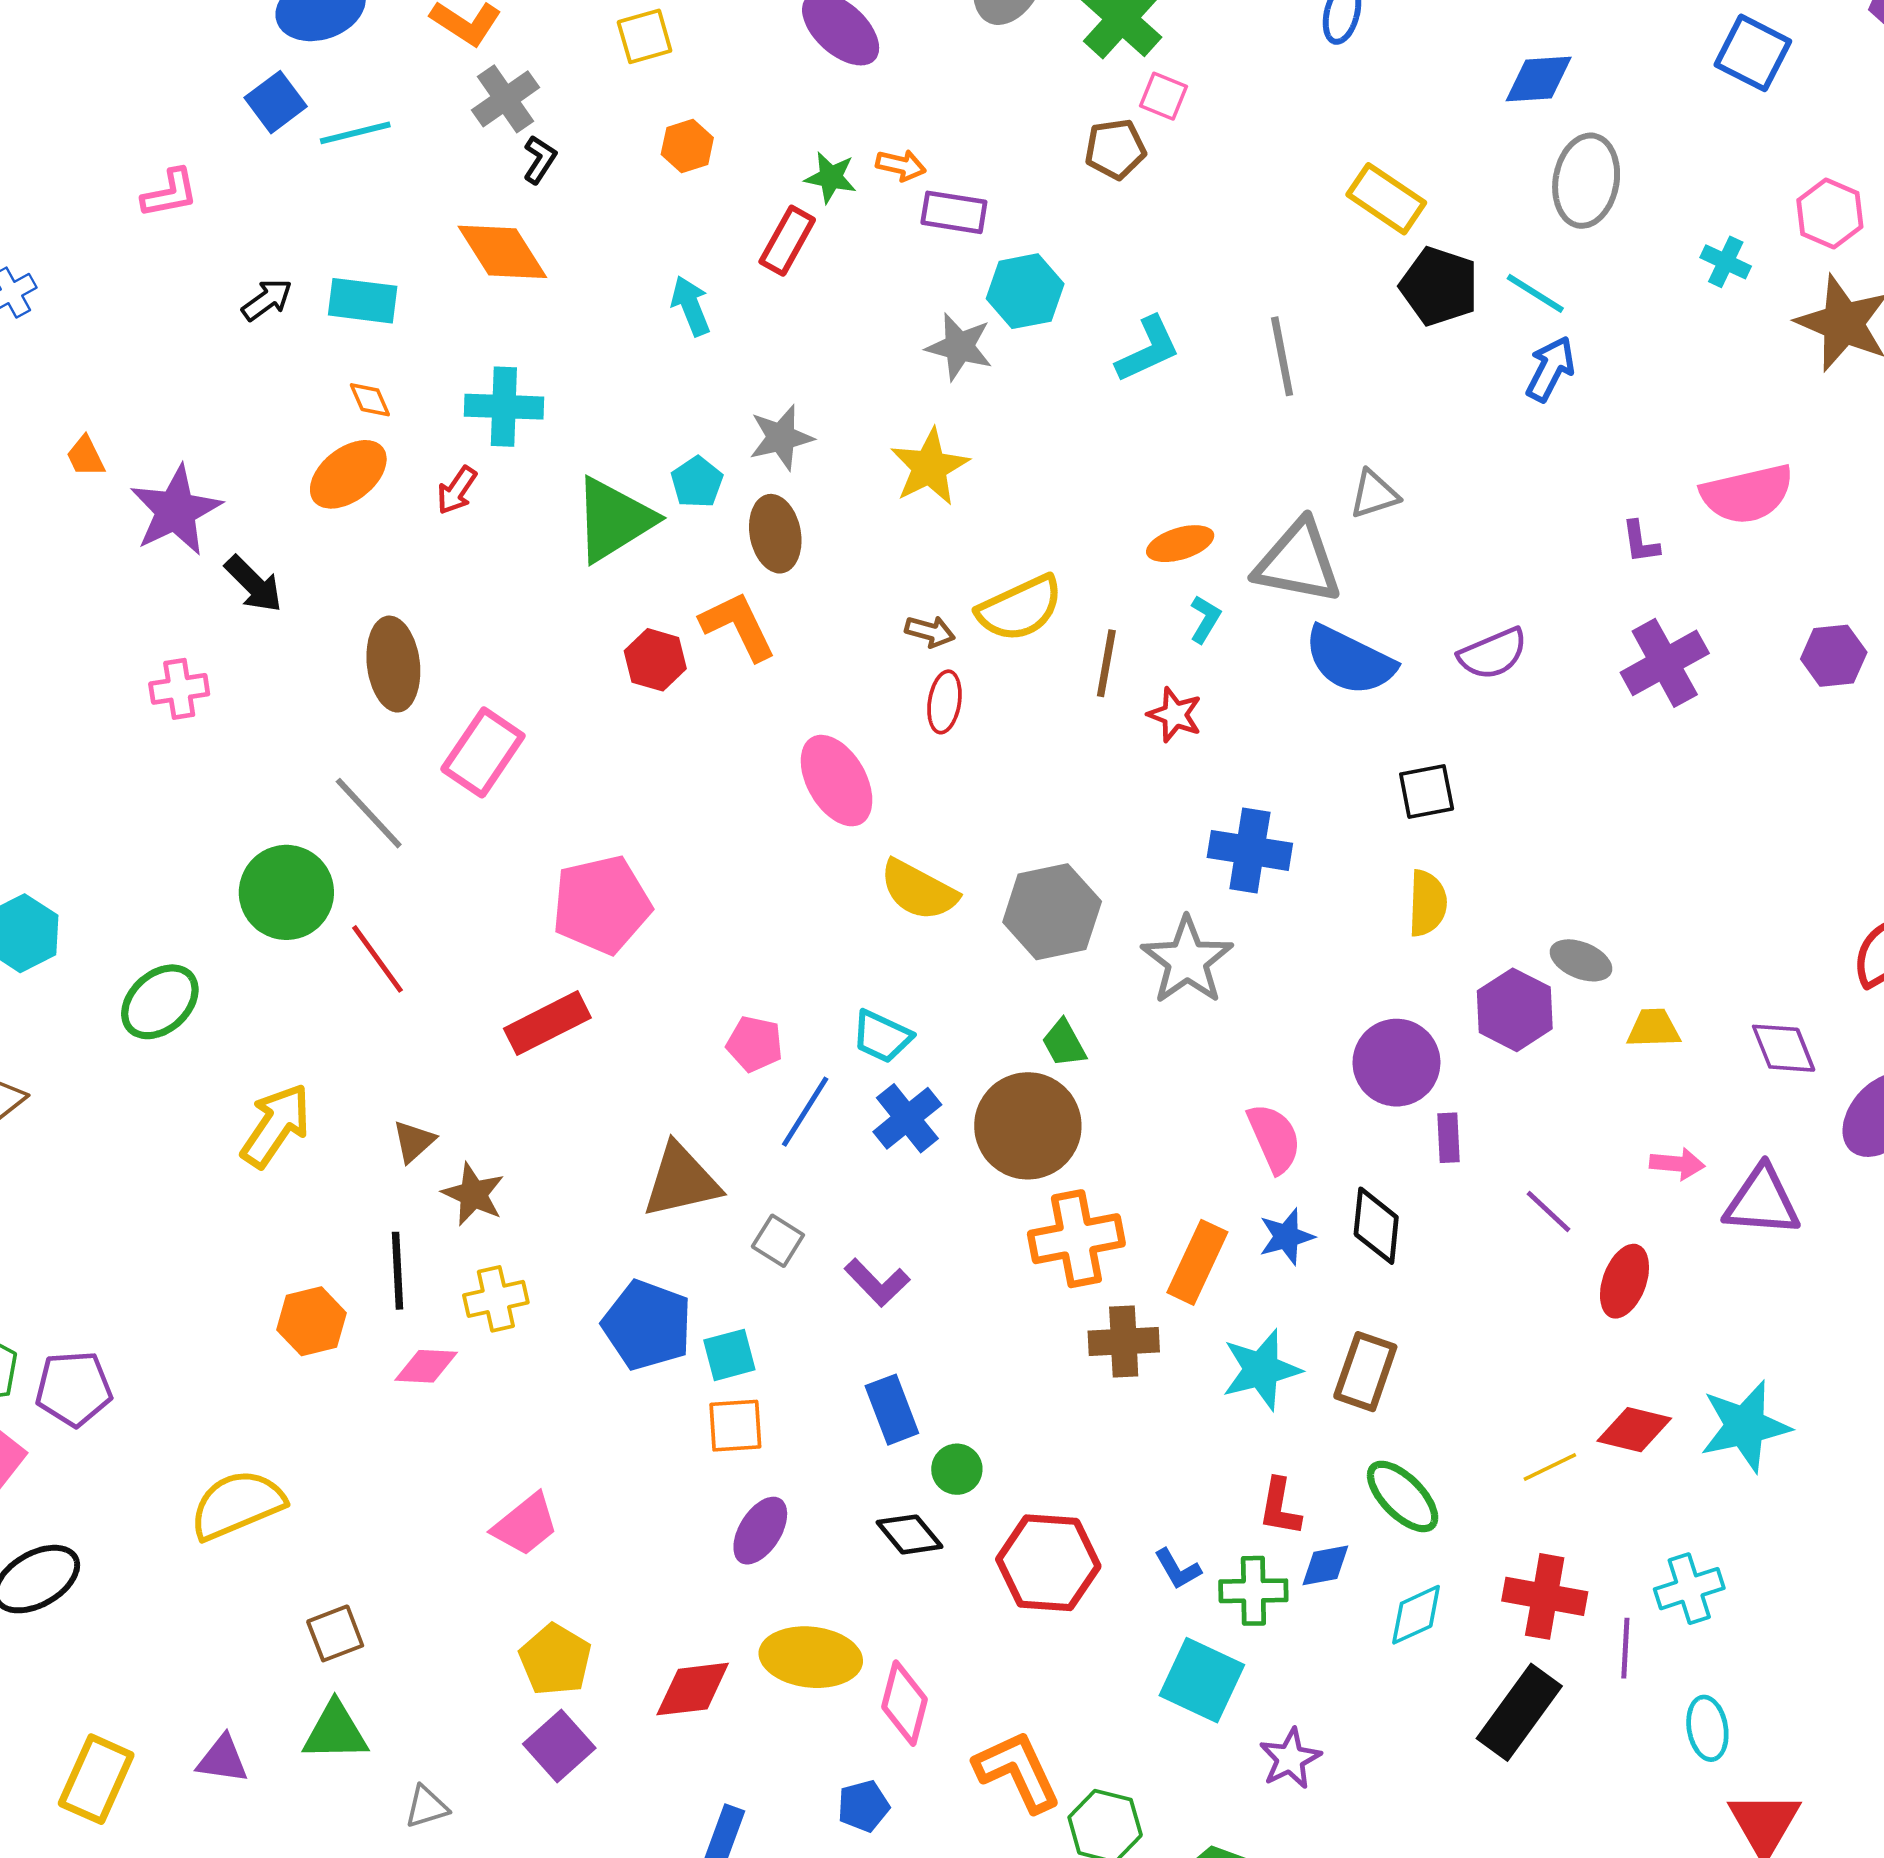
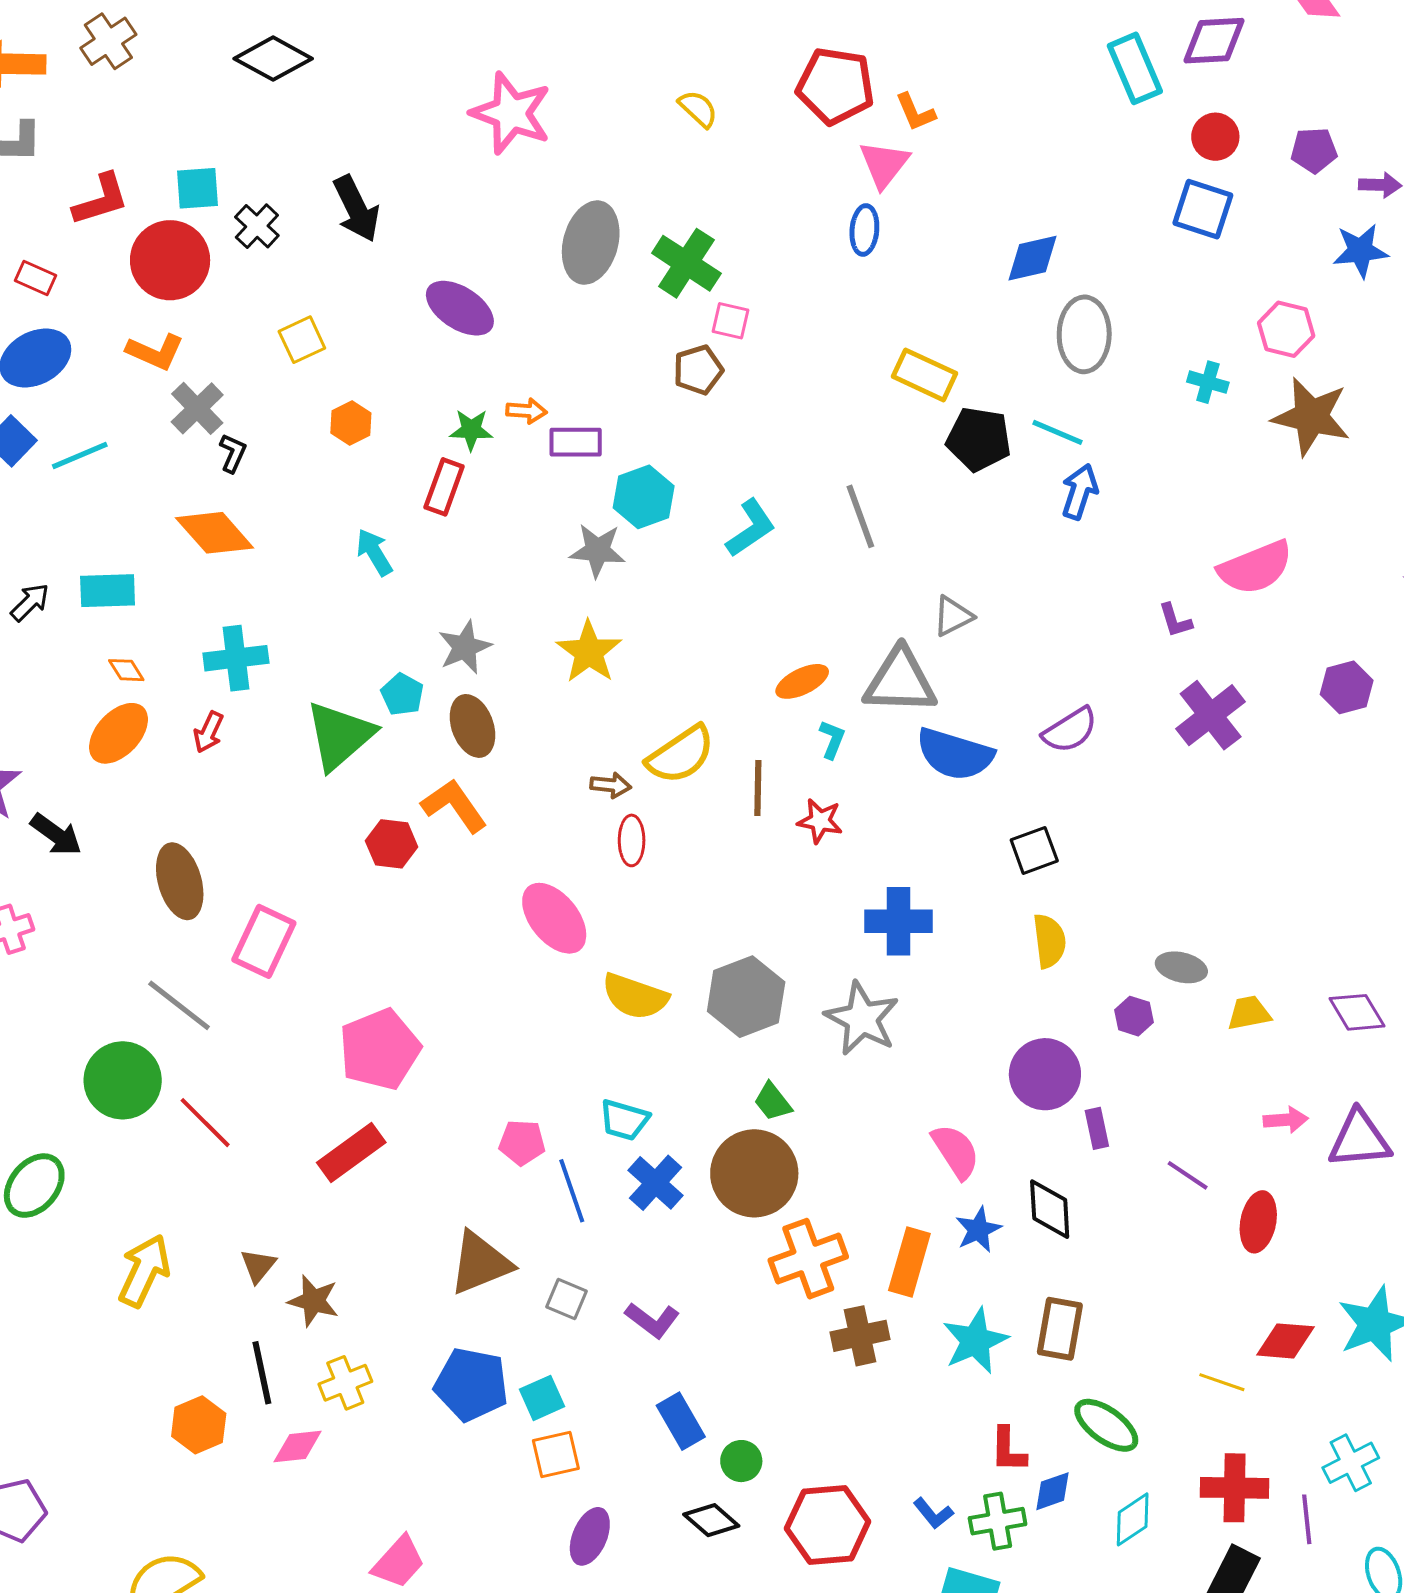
purple hexagon: (1515, 1010) -> (1134, 1016), size x0.6
blue line: (805, 1112) -> (572, 1191), turned -42
yellow line: (1550, 1467) -> (1222, 1382), turned 54

